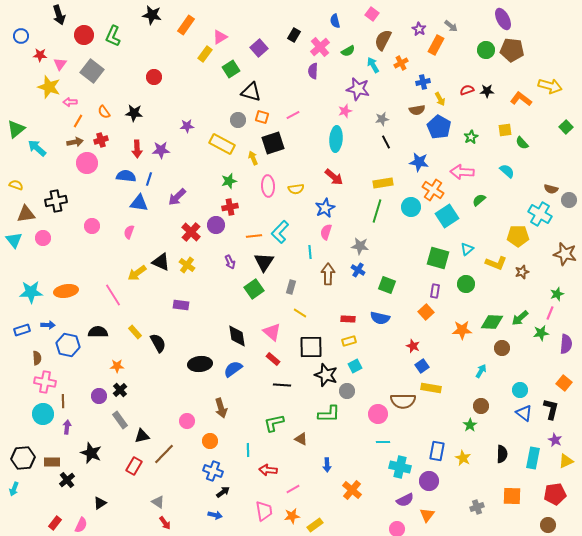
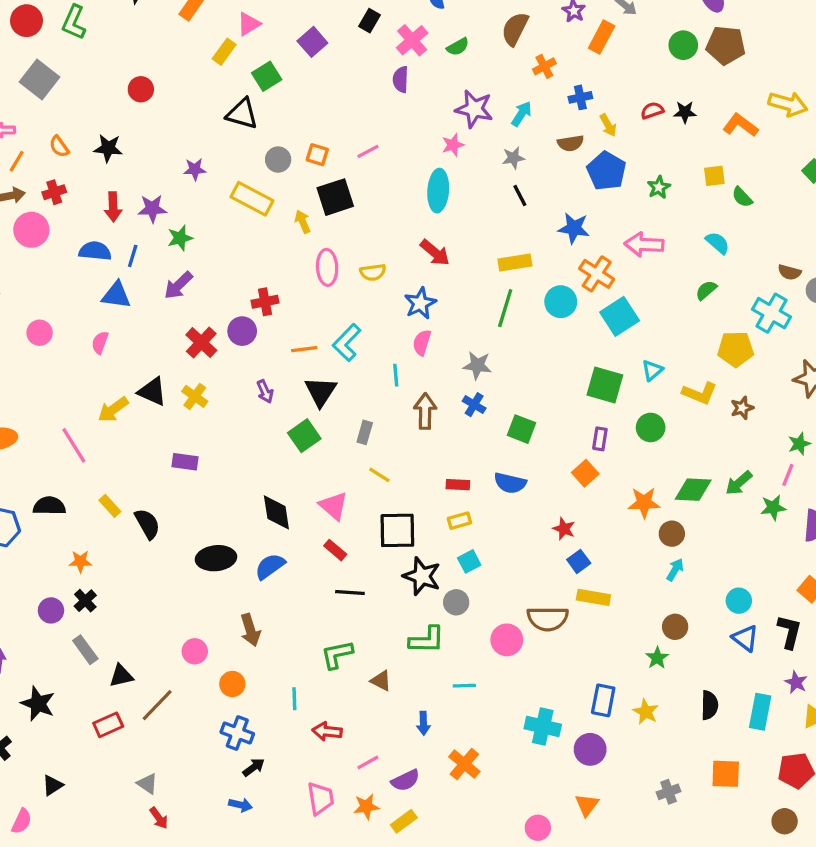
cyan arrow: (373, 65) -> (522, 114), moved, turned 63
black triangle: (251, 92) -> (242, 114), moved
green star: (229, 181) -> (180, 238), moved
green semicircle: (479, 200) -> (706, 290), moved
brown circle: (502, 348) -> (672, 534), moved
cyan line: (383, 442) -> (464, 686), moved
red rectangle: (134, 466) -> (108, 725), turned 36
purple semicircle: (405, 500) -> (406, 780), moved

